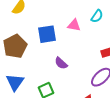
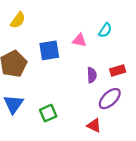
purple semicircle: (61, 63) -> (92, 75), moved, turned -136

